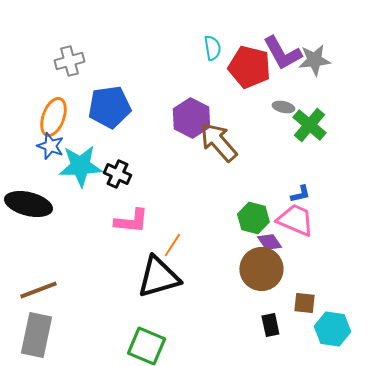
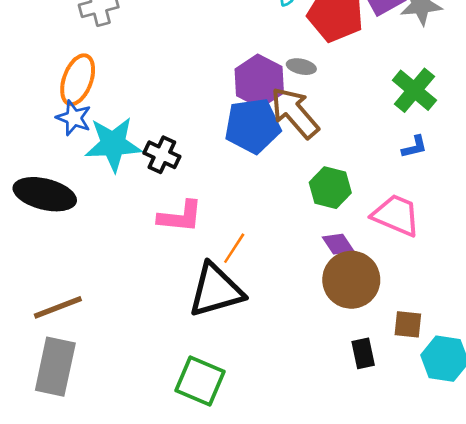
blue pentagon: (109, 107) -> (253, 126), moved
gray ellipse: (283, 107) -> (301, 67), moved
blue L-shape: (300, 194) -> (414, 147), moved
green hexagon: (253, 218) -> (330, 188), moved
purple diamond: (269, 242) -> (338, 244), moved

